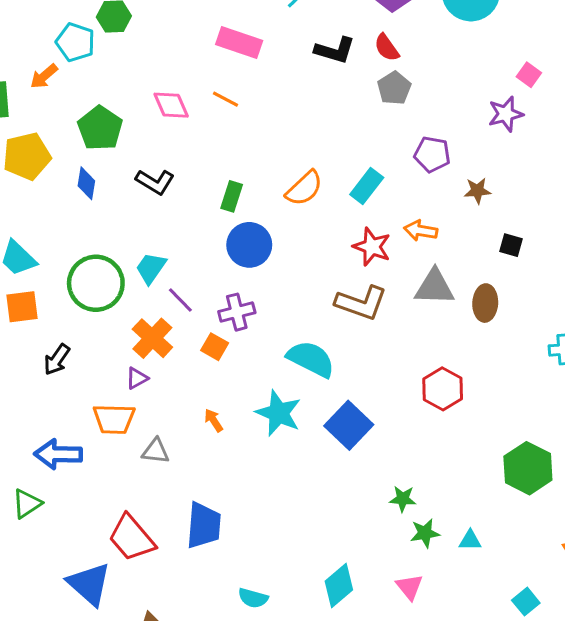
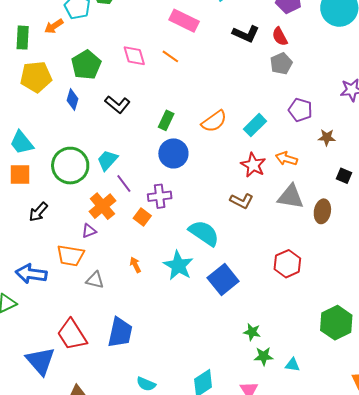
brown L-shape: (361, 303) -> (242, 201), size x0.7

